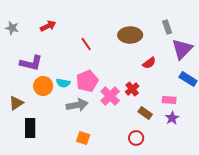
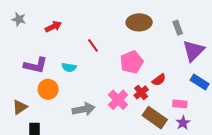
gray star: (12, 28) -> (19, 19), moved
brown ellipse: (130, 35) -> (139, 22), moved
red semicircle: (149, 63) -> (159, 80), moved
pink pentagon: (87, 81) -> (132, 62), moved
cyan semicircle: (63, 83) -> (69, 67), moved
brown rectangle: (145, 113) -> (155, 118), size x1.6

